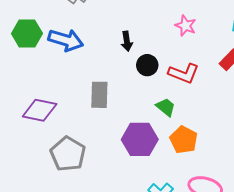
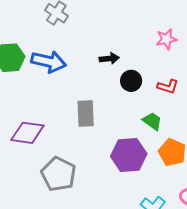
pink star: (186, 26) -> (166, 39), turned -30
black arrow: (127, 41) -> (109, 59), turned -84
red L-shape: (184, 73) -> (168, 87), size x0.7

